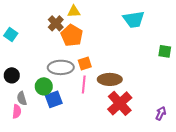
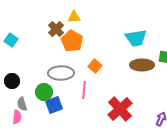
cyan trapezoid: (134, 19) -> (136, 38), moved
orange square: (85, 63) -> (95, 66), moved, turned -32
brown ellipse: (110, 79) -> (142, 65), moved

